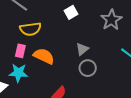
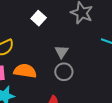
gray circle: (88, 68) -> (64, 72), moved

